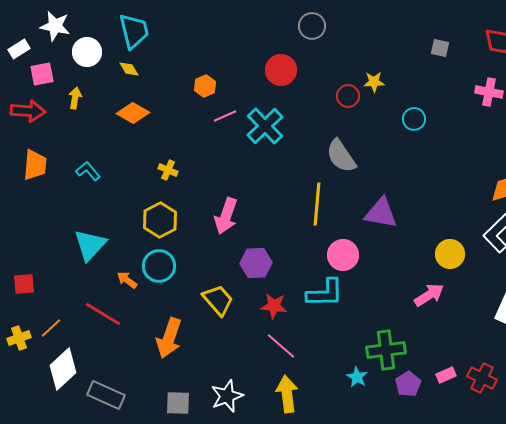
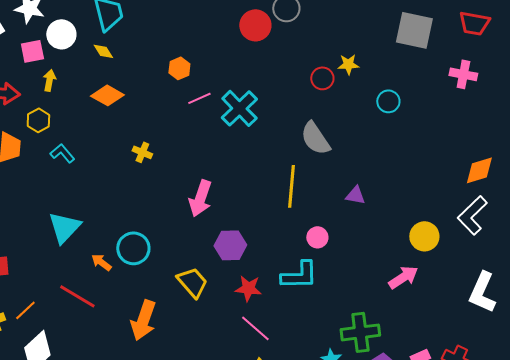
gray square: (440, 48) -> (414, 30), size x2.0
red circle: (281, 70) -> (255, 25), moved
pink square: (42, 74) -> (32, 51), moved
purple triangle: (381, 213) -> (355, 195), size x0.6
yellow hexagon: (160, 220) -> (38, 120), moved, size x0.7
pink circle: (343, 255) -> (317, 237), size x0.7

